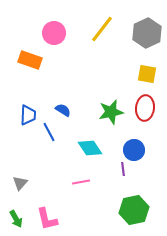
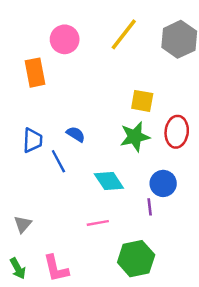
orange rectangle: (30, 60) -> (35, 73), turned 60
yellow square: (147, 74) -> (142, 101), moved
green hexagon: (134, 210) -> (136, 259), moved

